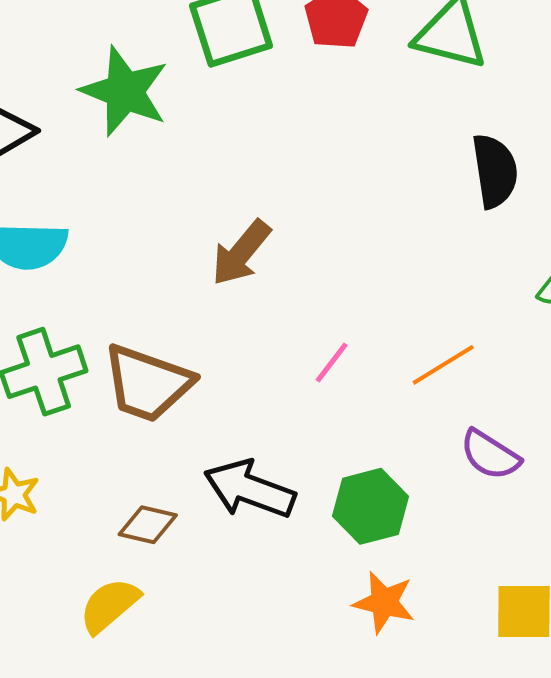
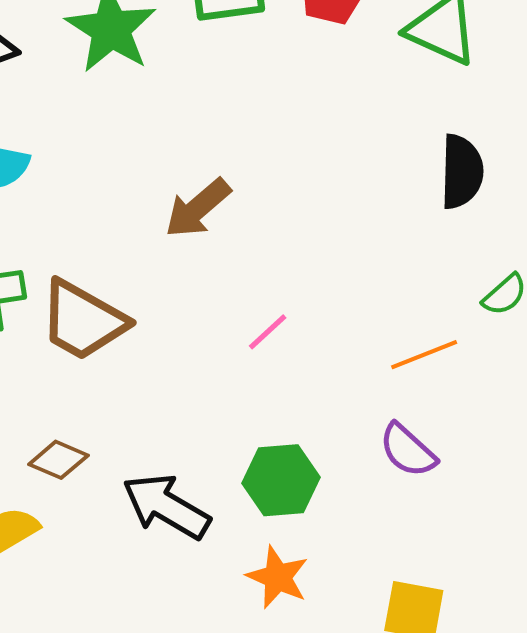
orange line: (443, 365) -> (424, 355), moved
black arrow: (250, 489) -> (166, 506), moved

